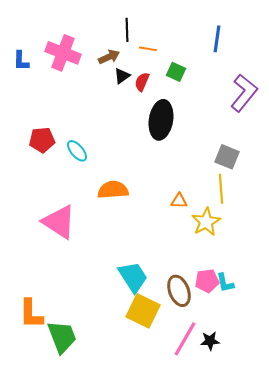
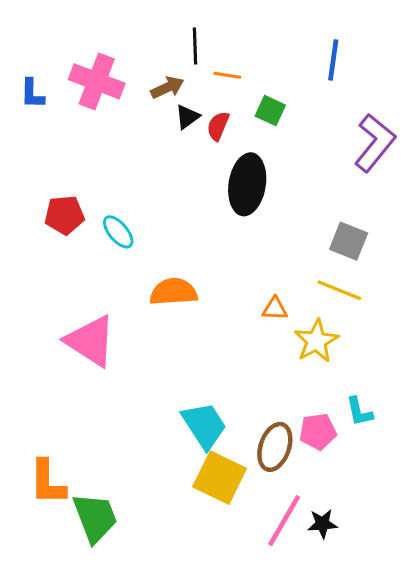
yellow line: (221, 189) -> (339, 290), turned -64
cyan L-shape: (225, 283) -> (359, 412), moved
brown ellipse: (179, 291) -> (275, 447), turned 40

